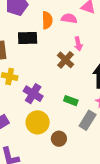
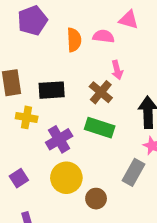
black rectangle: (28, 38) -> (52, 90), moved
purple cross: (33, 94) -> (59, 139), turned 30
green rectangle: (71, 101) -> (100, 128), moved, size x1.5

